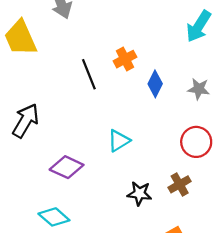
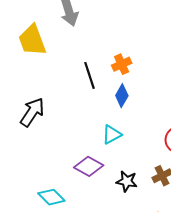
blue diamond: (155, 84) -> (122, 96), moved
purple diamond: (67, 167) -> (89, 166), moved

